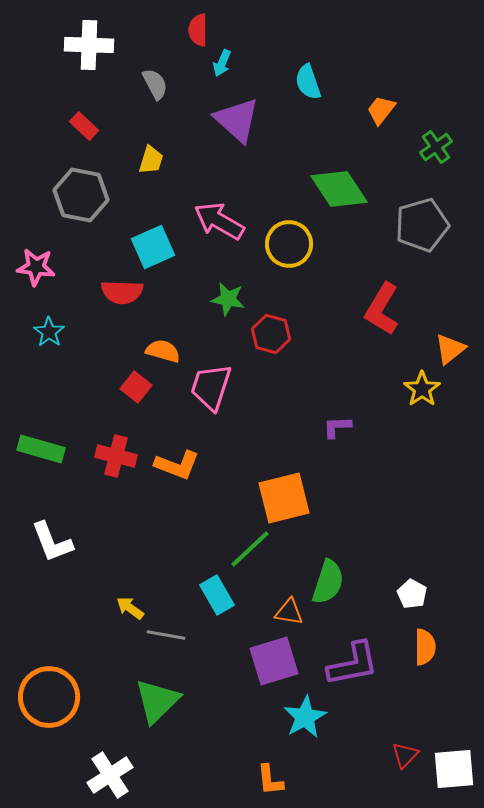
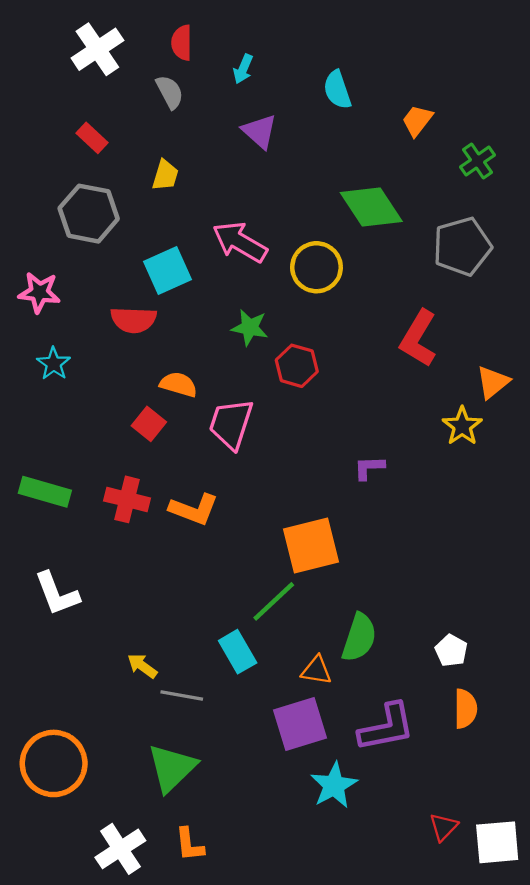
red semicircle: (198, 30) -> (182, 43), moved
white cross: (89, 45) -> (97, 49), turned -36
purple triangle: (237, 120) -> (260, 131), size x0.7
orange L-shape: (270, 780) -> (189, 845), moved

